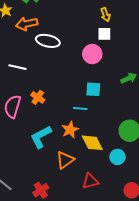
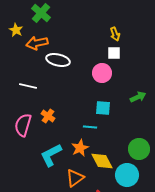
cyan circle: (117, 157) -> (127, 175), size x1.5

